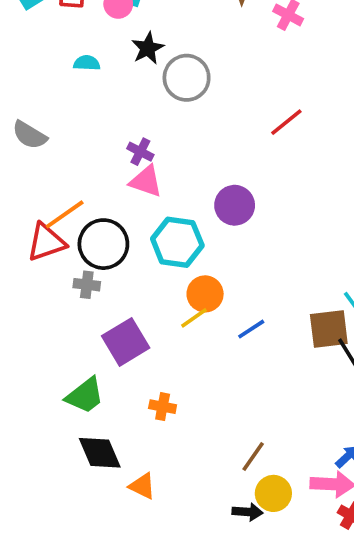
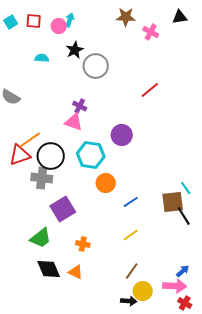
purple cross: (140, 152) -> (80, 106), moved
gray cross: (87, 285) -> (42, 178), size x1.5
yellow line: (194, 318) -> (131, 235), moved
orange triangle: (142, 486) -> (76, 272), moved

